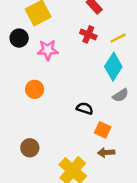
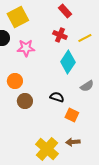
cyan diamond: (113, 67) -> (68, 62), moved
brown circle: (30, 148) -> (25, 101), moved
brown arrow: (106, 153) -> (73, 142), moved

